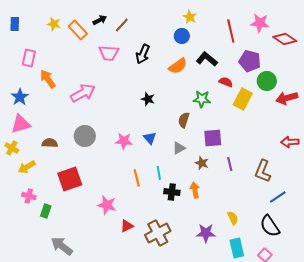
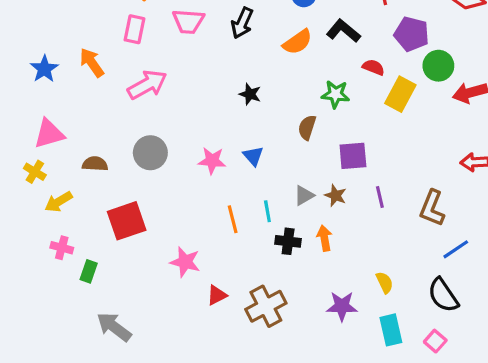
pink rectangle: (29, 58) -> (135, 29), moved
blue star: (20, 97) -> (44, 69), moved
gray triangle: (179, 148) -> (304, 195), moved

